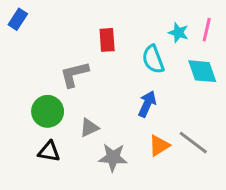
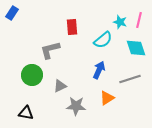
cyan semicircle: (153, 59) -> (103, 40), turned -108
gray line: (193, 143) -> (130, 79), moved, turned -55
black triangle: (49, 152) -> (26, 113), moved

